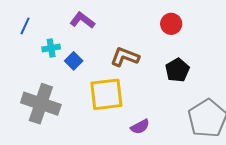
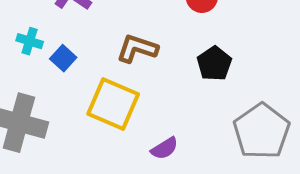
cyan cross: (51, 48) -> (30, 41), turned 30
yellow square: (106, 94) -> (113, 104), turned 33

